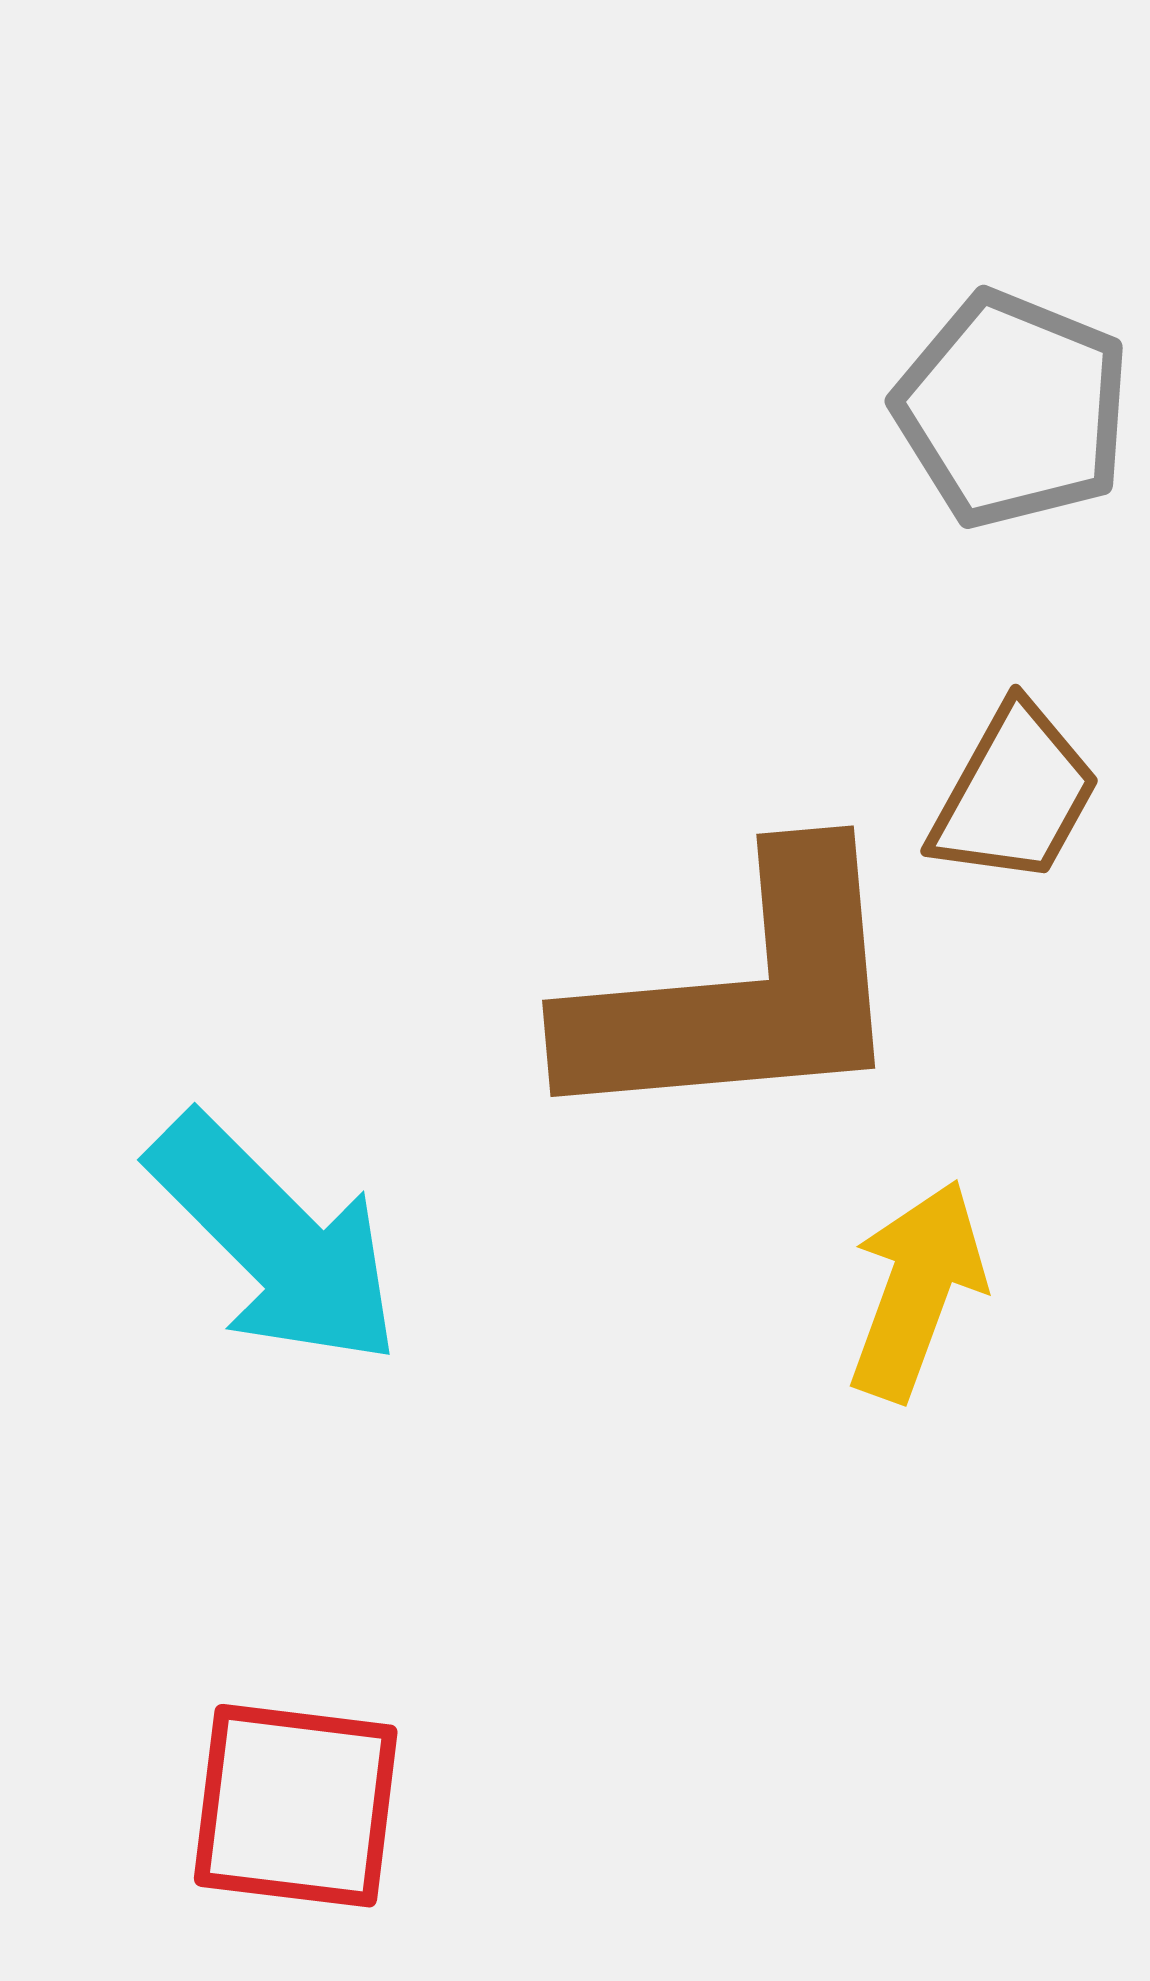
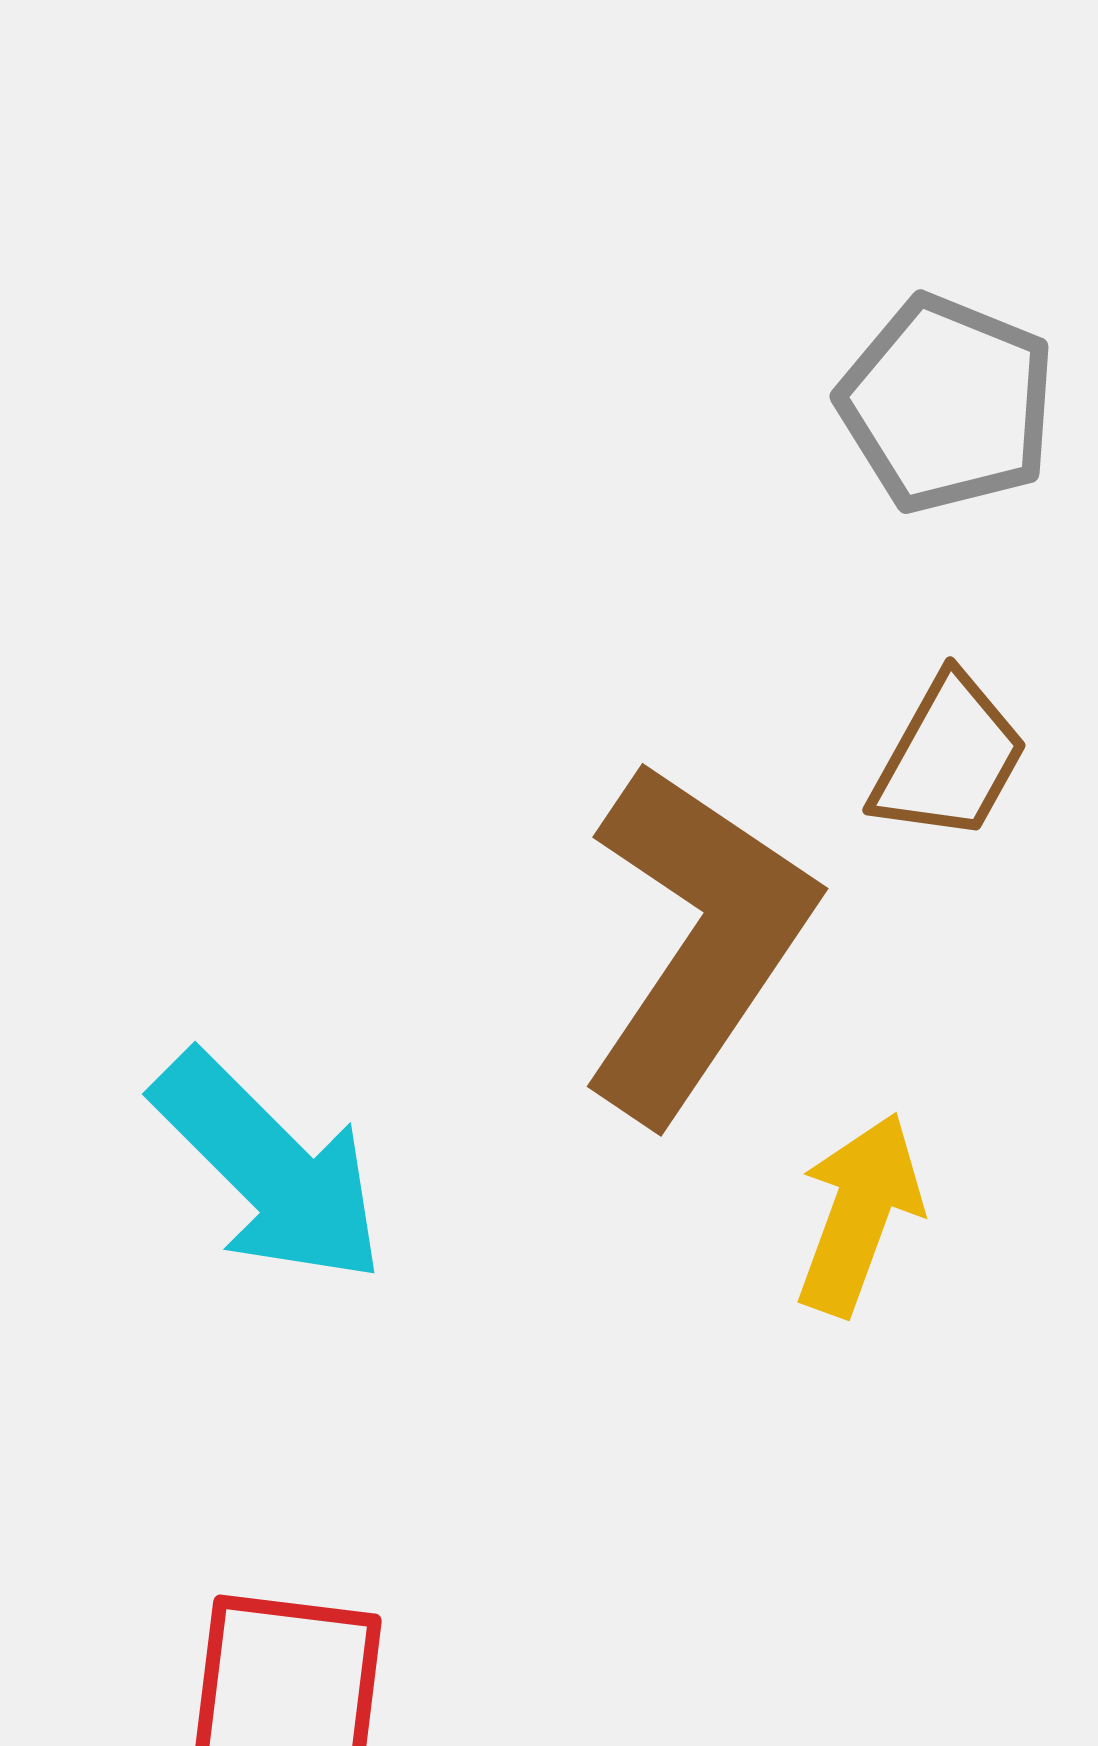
brown L-shape: (740, 993) -> (697, 941), turned -51

